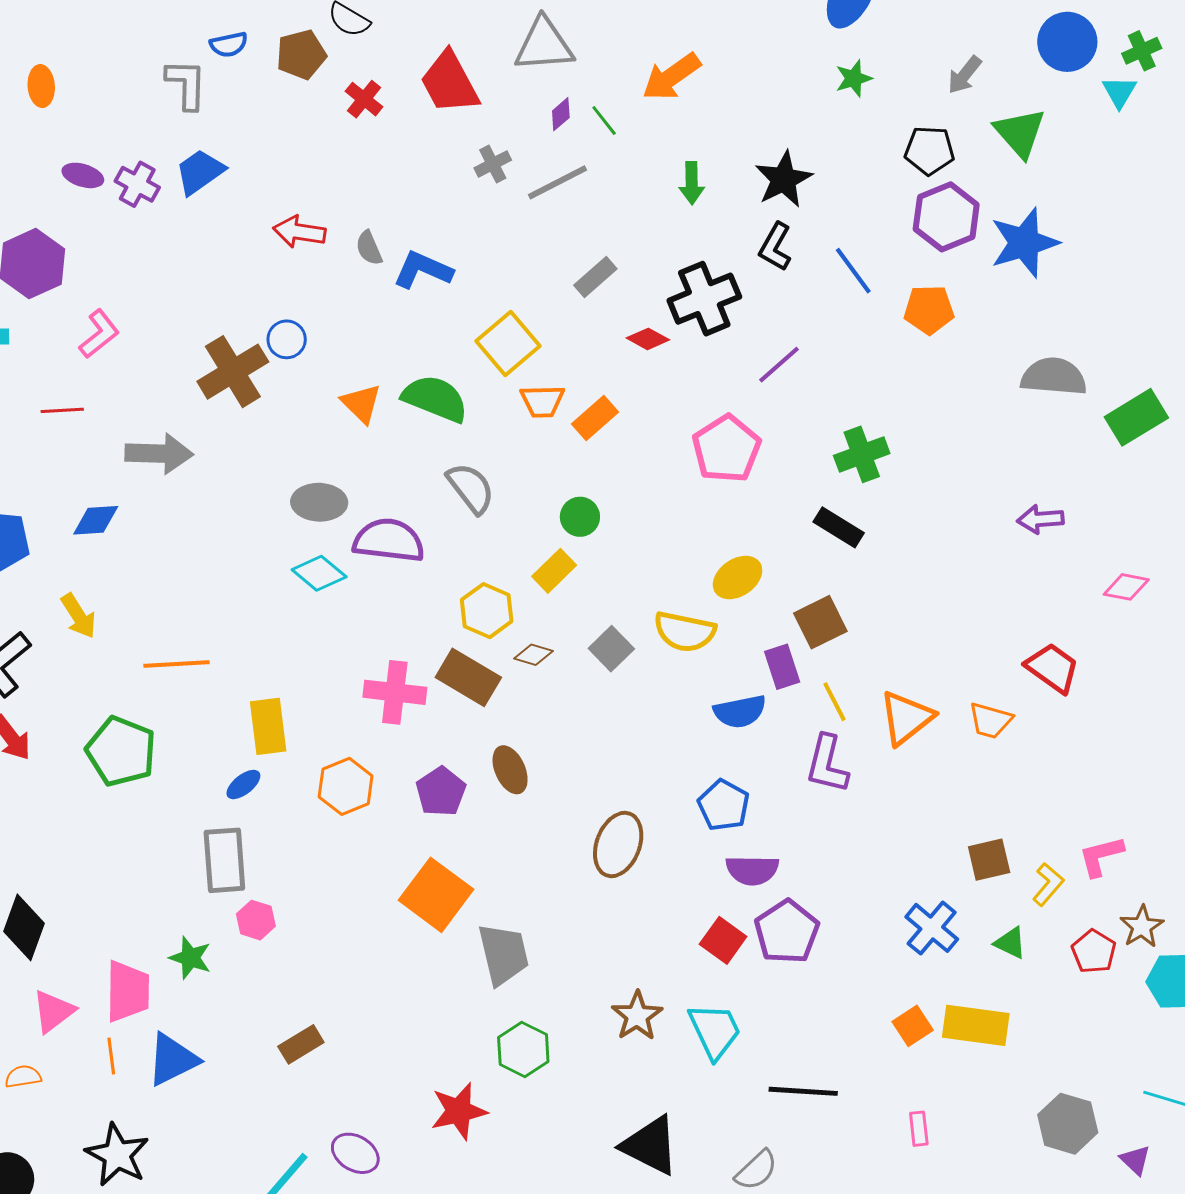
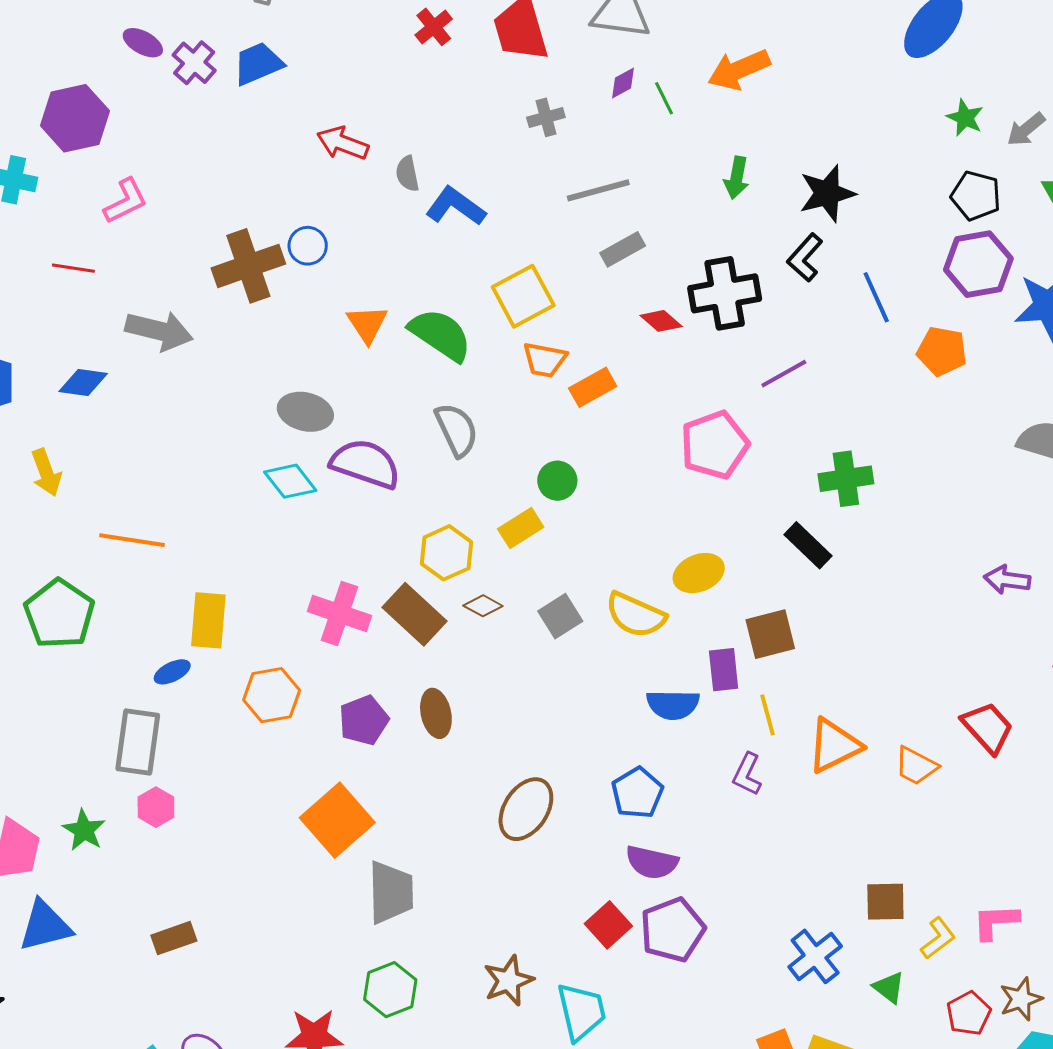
green star: (854, 78) -> (965, 118), moved, turned 30
gray line: (558, 182) -> (598, 190), moved
purple L-shape: (827, 764) -> (747, 774), size x0.7

